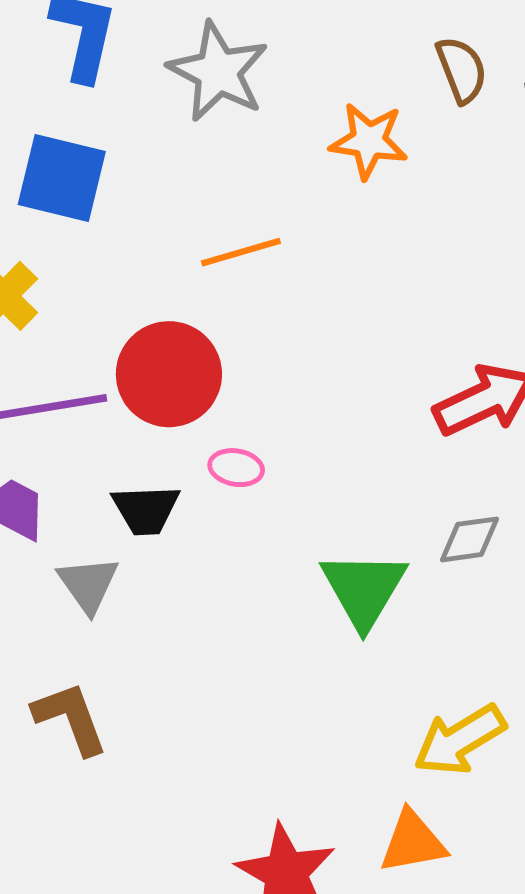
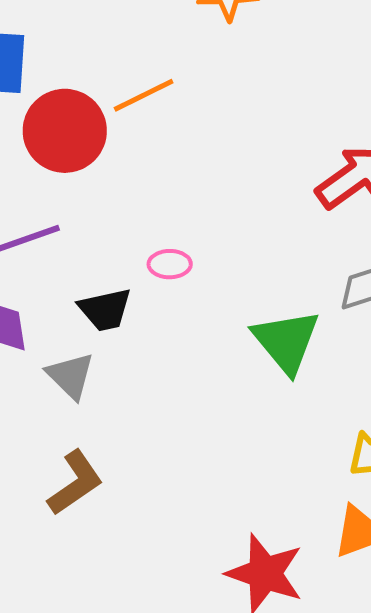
red circle: (169, 374) -> (65, 131), moved
brown L-shape: (70, 718) -> (75, 483), turned 86

